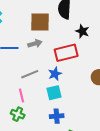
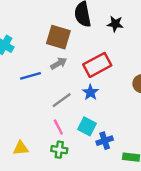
brown square: (40, 22) -> (58, 37), turned 30
black star: (82, 31) -> (115, 24), moved
cyan square: (54, 93) -> (87, 126), moved, turned -35

